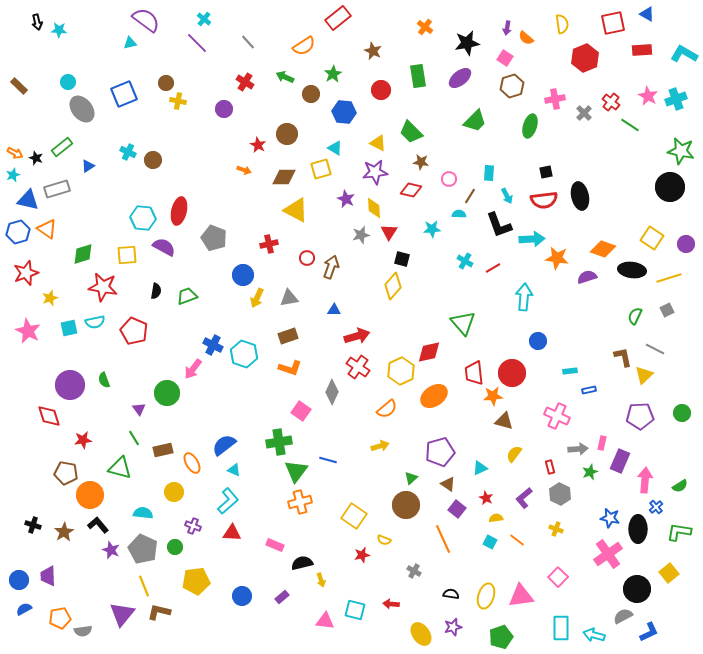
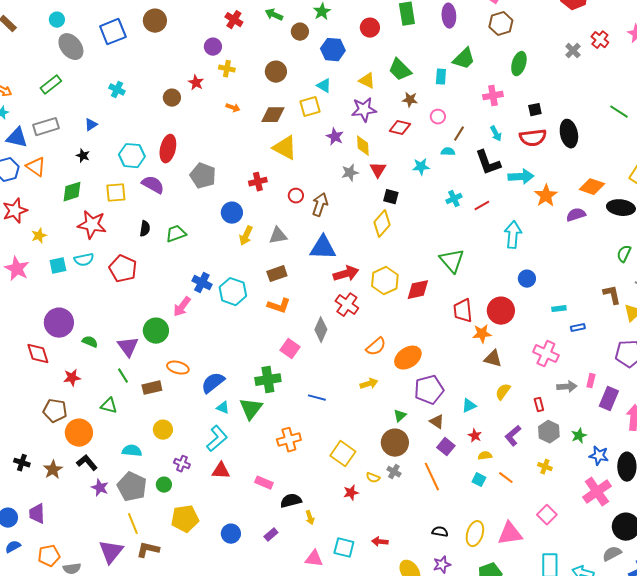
purple ellipse: (460, 78) -> (449, 16), turned -55
brown circle: (166, 83) -> (155, 21), size x1.5
pink cross: (555, 99) -> (493, 96), moved
yellow cross: (178, 101) -> (227, 69), moved
green line: (630, 125) -> (619, 112), moved
red star: (258, 145) -> (196, 83), moved
black star: (36, 158) -> (83, 156), moved
brown circle: (153, 160) -> (172, 98), moved
blue triangle: (88, 166) -> (91, 125), moved
cyan rectangle: (489, 173) -> (441, 77), moved
orange star: (557, 258) -> (546, 196), turned 30
cyan cross: (465, 261) -> (454, 199), turned 35
blue triangle: (334, 310) -> (323, 248), size x2.0
yellow hexagon: (401, 371) -> (385, 281), moved
green semicircle: (104, 380) -> (90, 342), moved, turned 133
orange ellipse: (434, 396) -> (408, 358), moved
purple triangle: (139, 409) -> (128, 347), size x1.6
orange ellipse: (192, 463) -> (178, 368), moved, turned -45
green triangle: (120, 468) -> (109, 406), size x0.7
green triangle: (296, 471) -> (251, 409), moved
green star: (590, 472) -> (579, 436), moved
gray cross: (414, 571) -> (394, 472), moved

